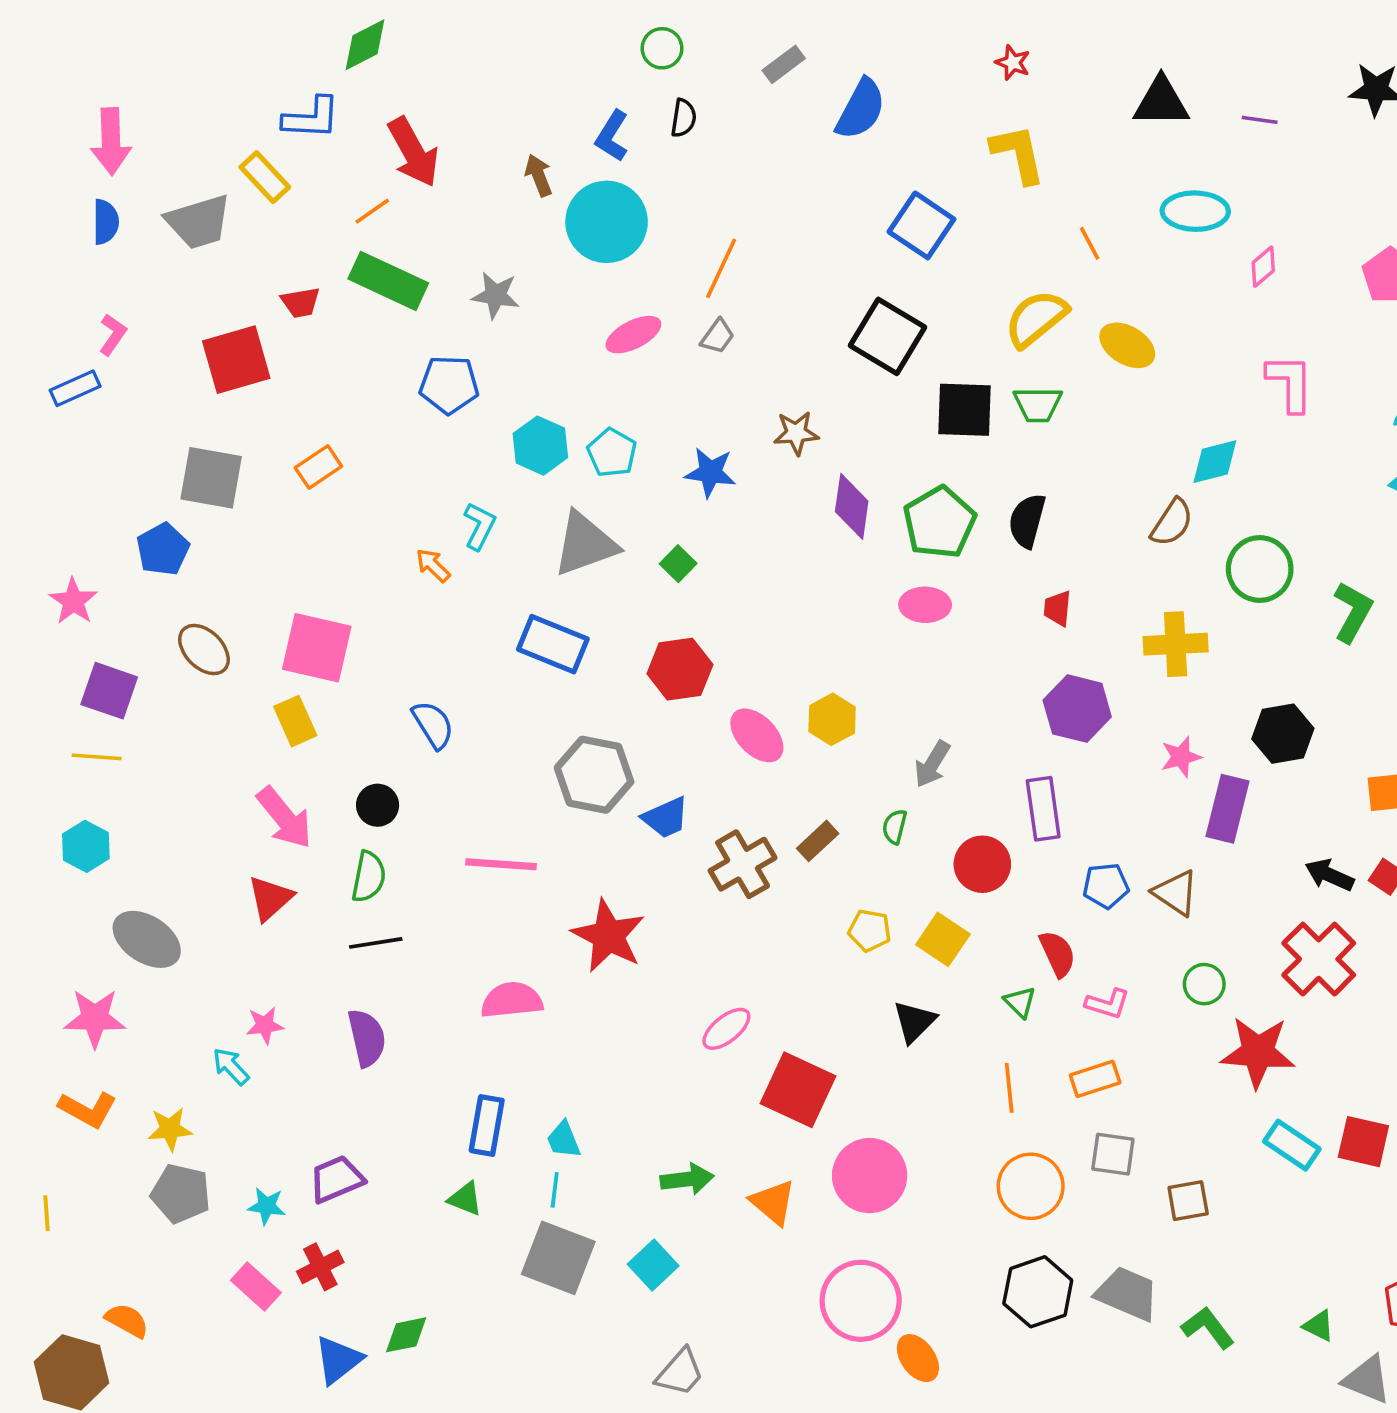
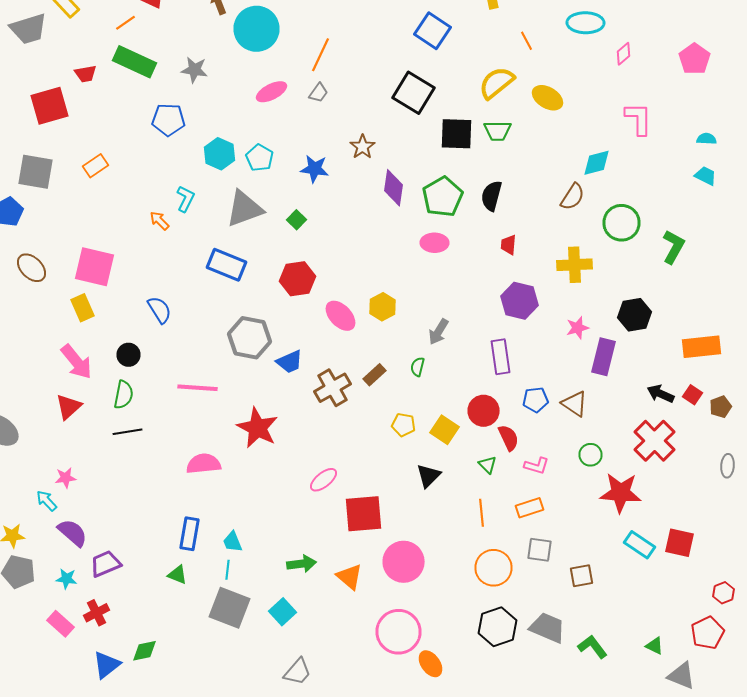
brown star: (796, 433) -> (362, 147), turned -30
red circle: (982, 864) -> (484, 411), moved
purple semicircle: (367, 1038) -> (72, 533), moved, turned -36
red square: (798, 1090) -> (364, 514), turned -30

